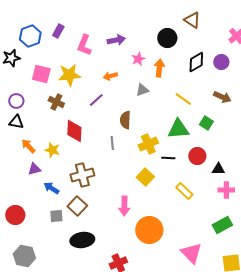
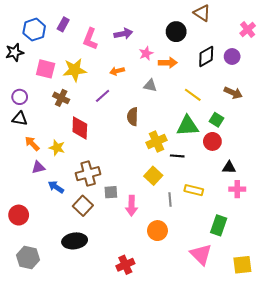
orange arrow: (159, 68) -> (168, 63), turned 84
gray triangle: (142, 90) -> (150, 86), turned 32
gray line: (112, 143) -> (170, 199), moved
red circle: (197, 156) -> (212, 141), moved
yellow rectangle: (184, 191) -> (194, 190), turned -30
gray square: (56, 216) -> (111, 192), moved
green rectangle: (222, 225) -> (219, 225), moved, turned -42
orange circle: (149, 230) -> (157, 231), size x0.7
black ellipse: (82, 240) -> (75, 241), moved

